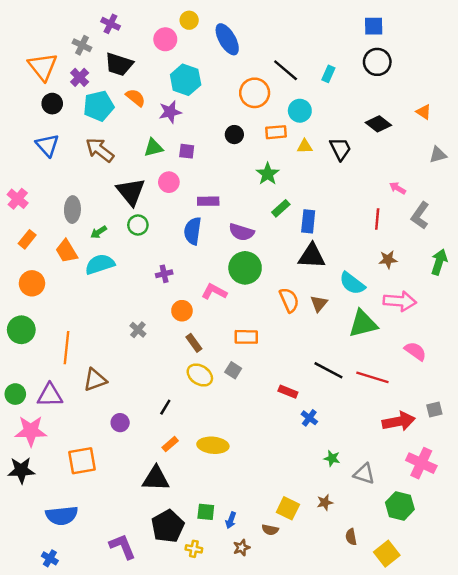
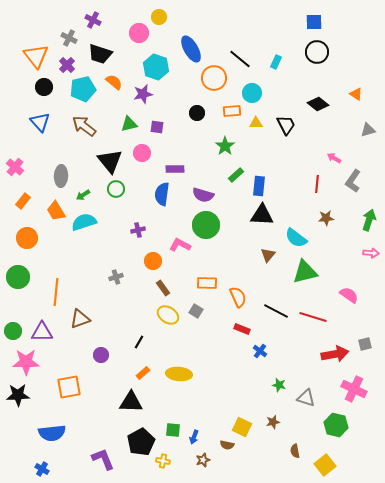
blue ellipse: (227, 39) -> (191, 49), moved
orange semicircle: (289, 300) -> (238, 297), moved
pink arrow: (400, 301) -> (371, 253), moved, size x0.6
gray cross: (138, 330) -> (116, 277), turned 32

